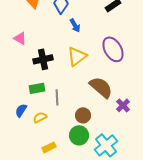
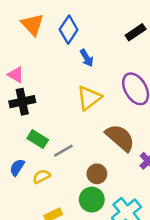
black cross: (43, 59) -> (22, 102), moved
green rectangle: (37, 88) -> (38, 139), turned 42
gray line: (57, 97) -> (63, 151), turned 63

